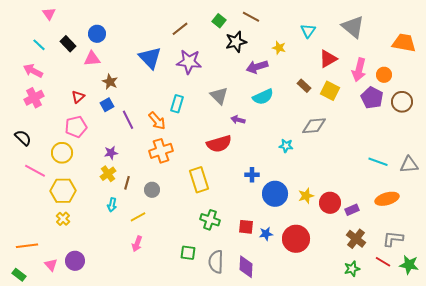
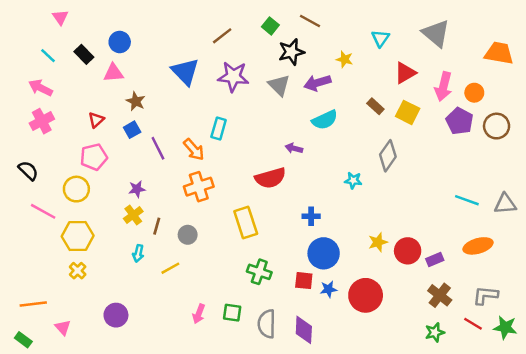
gray triangle: (219, 96) -> (279, 85), moved
gray diamond: (314, 126) -> (388, 156), turned -50
blue circle: (275, 194) -> (324, 253), moved
pink arrow: (137, 244) -> (199, 314), moved
purple circle: (75, 261) -> (116, 315), moved

